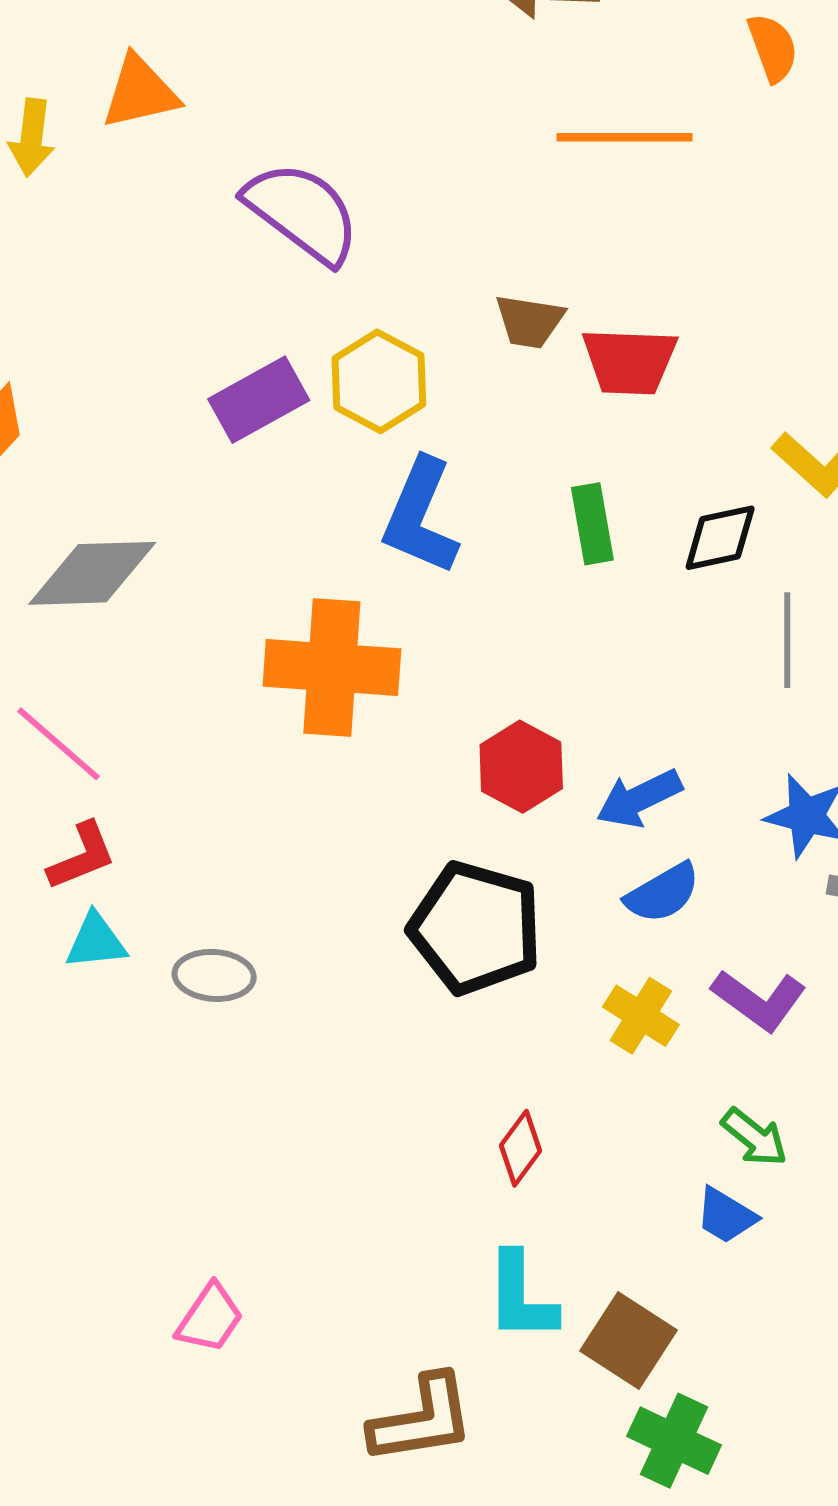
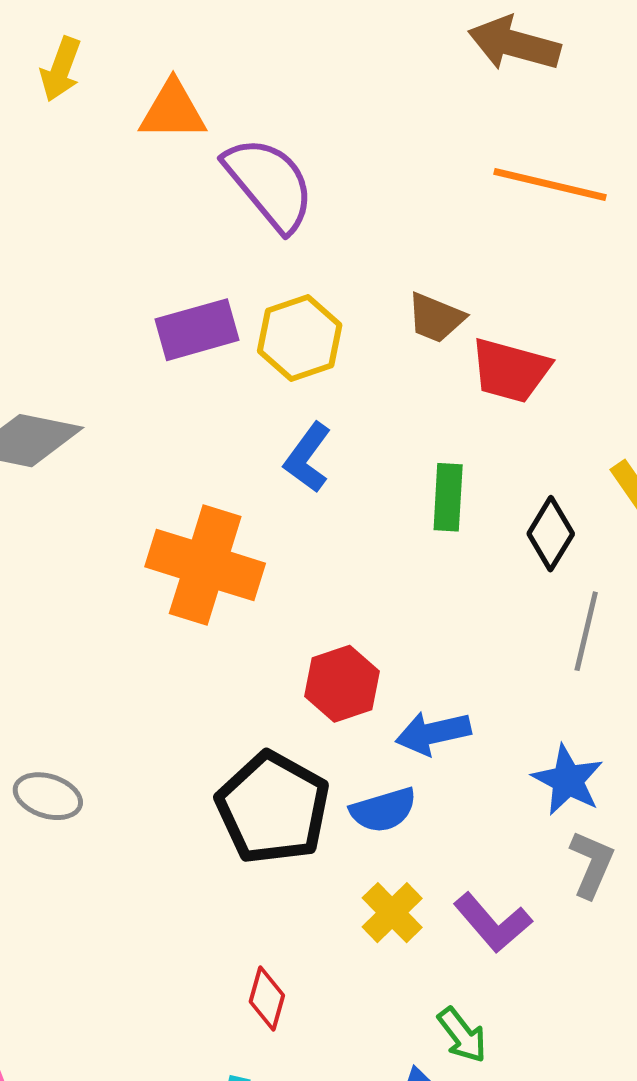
orange triangle: (140, 92) -> (173, 111), moved
blue L-shape: (420, 516) -> (308, 458), size x0.7
black diamond: (720, 538) -> (551, 534), turned -60
blue semicircle: (663, 893) -> (383, 810), moved
red diamond: (520, 1148) -> (267, 998), turned -34

